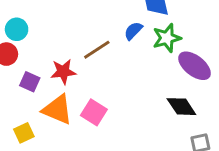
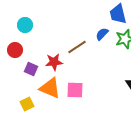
cyan circle: (17, 29) -> (25, 25), moved
pink square: (94, 112) -> (75, 90), turned -30

